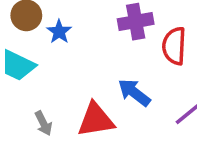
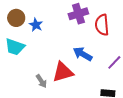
gray arrow: (43, 123) -> (41, 81), moved

